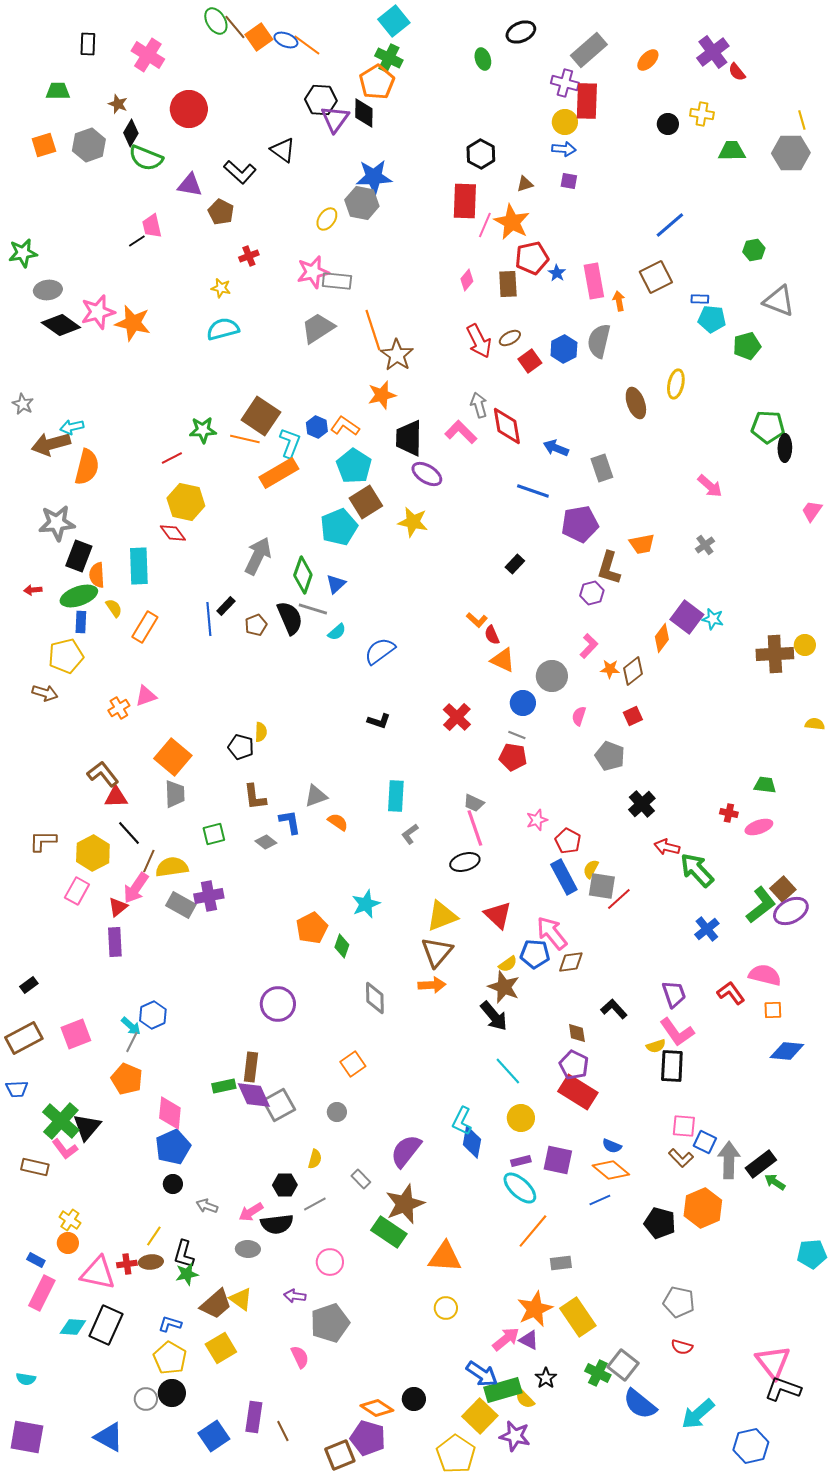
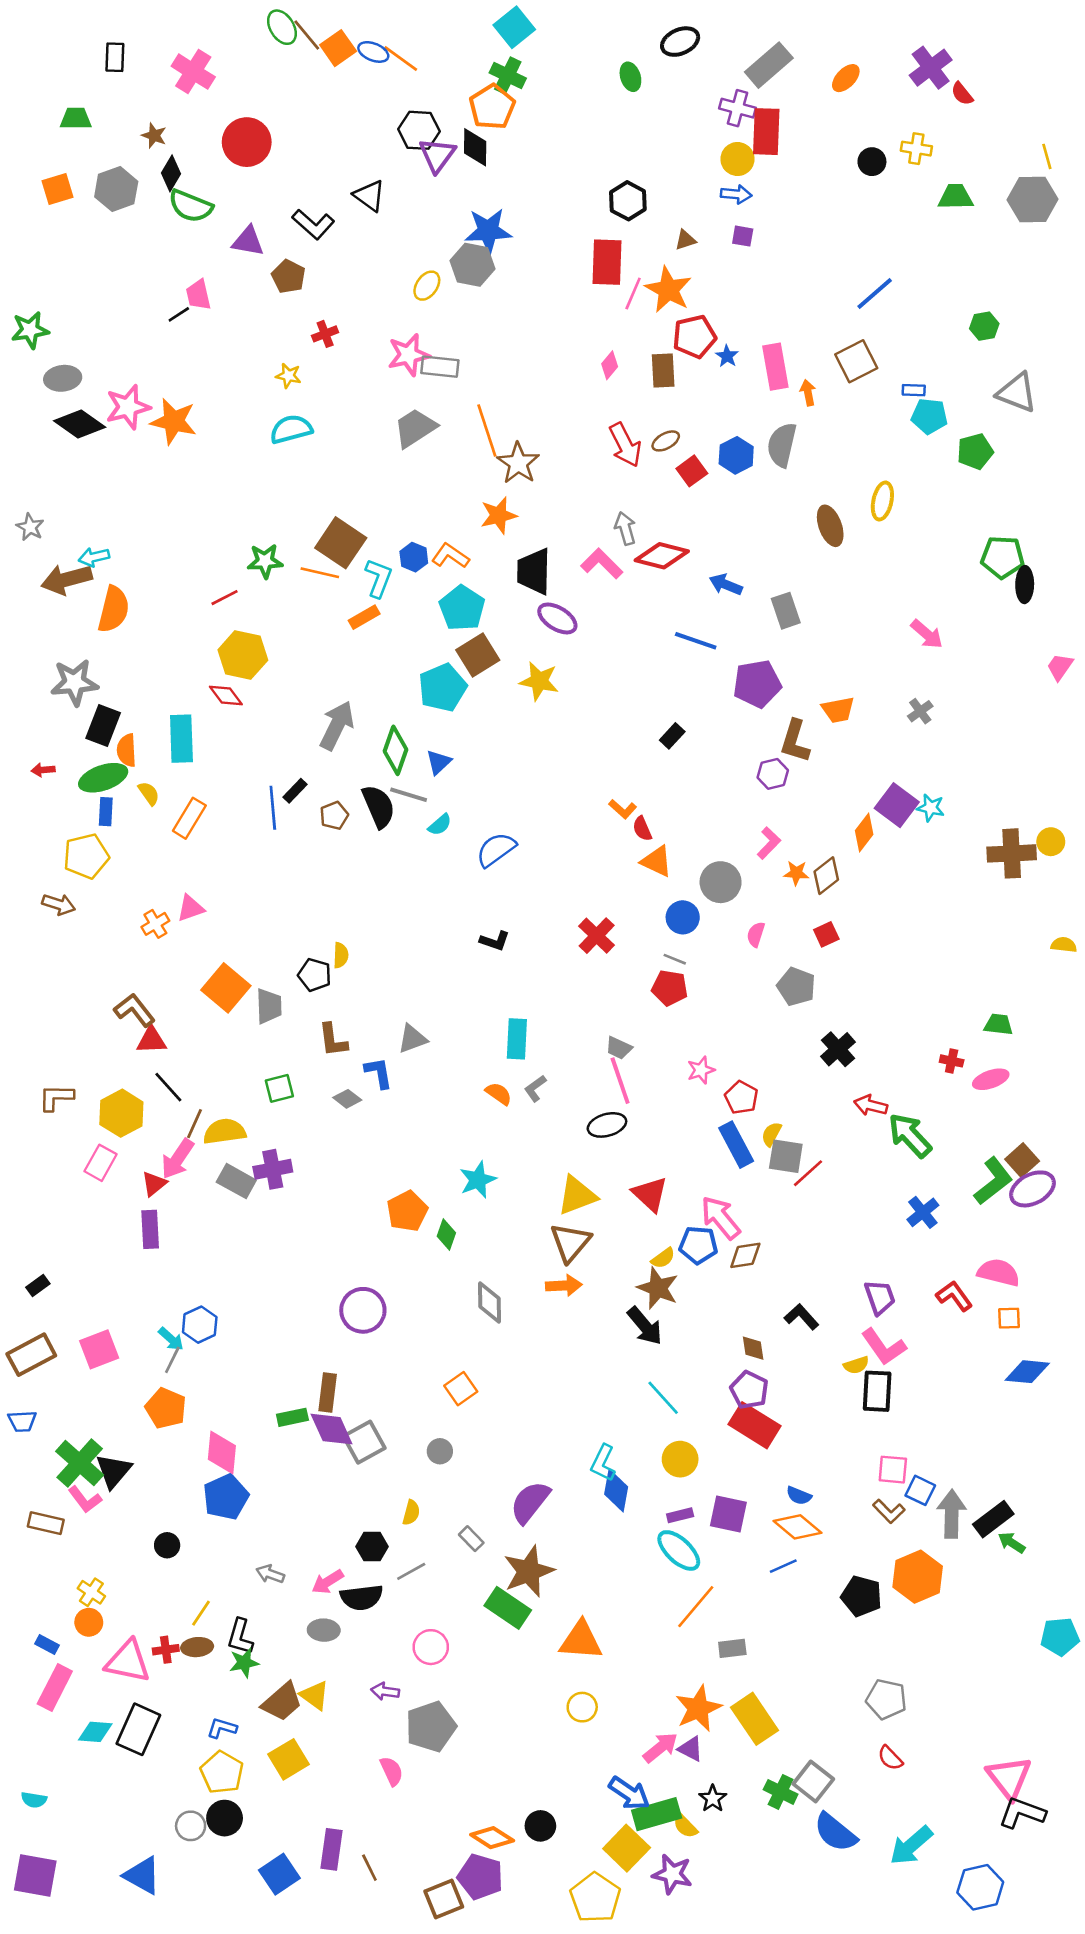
red diamond: (507, 426) -> (662, 556), turned -66
orange rectangle: (279, 473) -> (364, 617), size x0.6
gray trapezoid: (175, 794) -> (269, 1006), moved
orange semicircle: (338, 822) -> (499, 1094), moved
black circle: (173, 1184) -> (167, 1545), moved
red semicircle: (682, 1347) -> (890, 1758), turned 30

